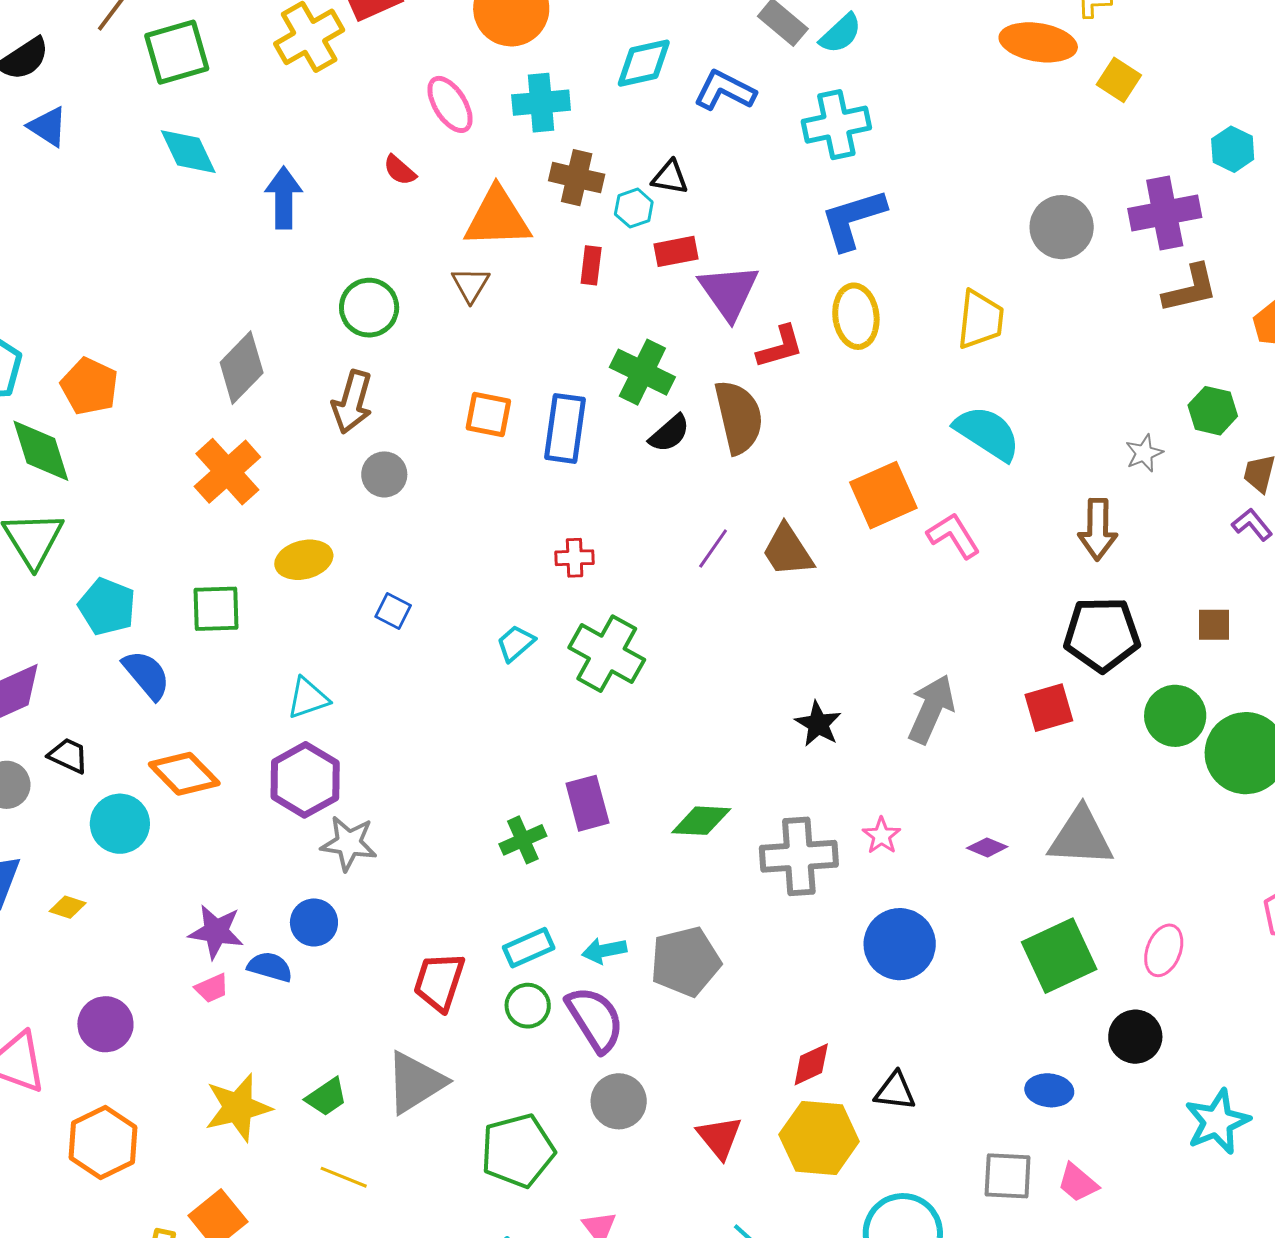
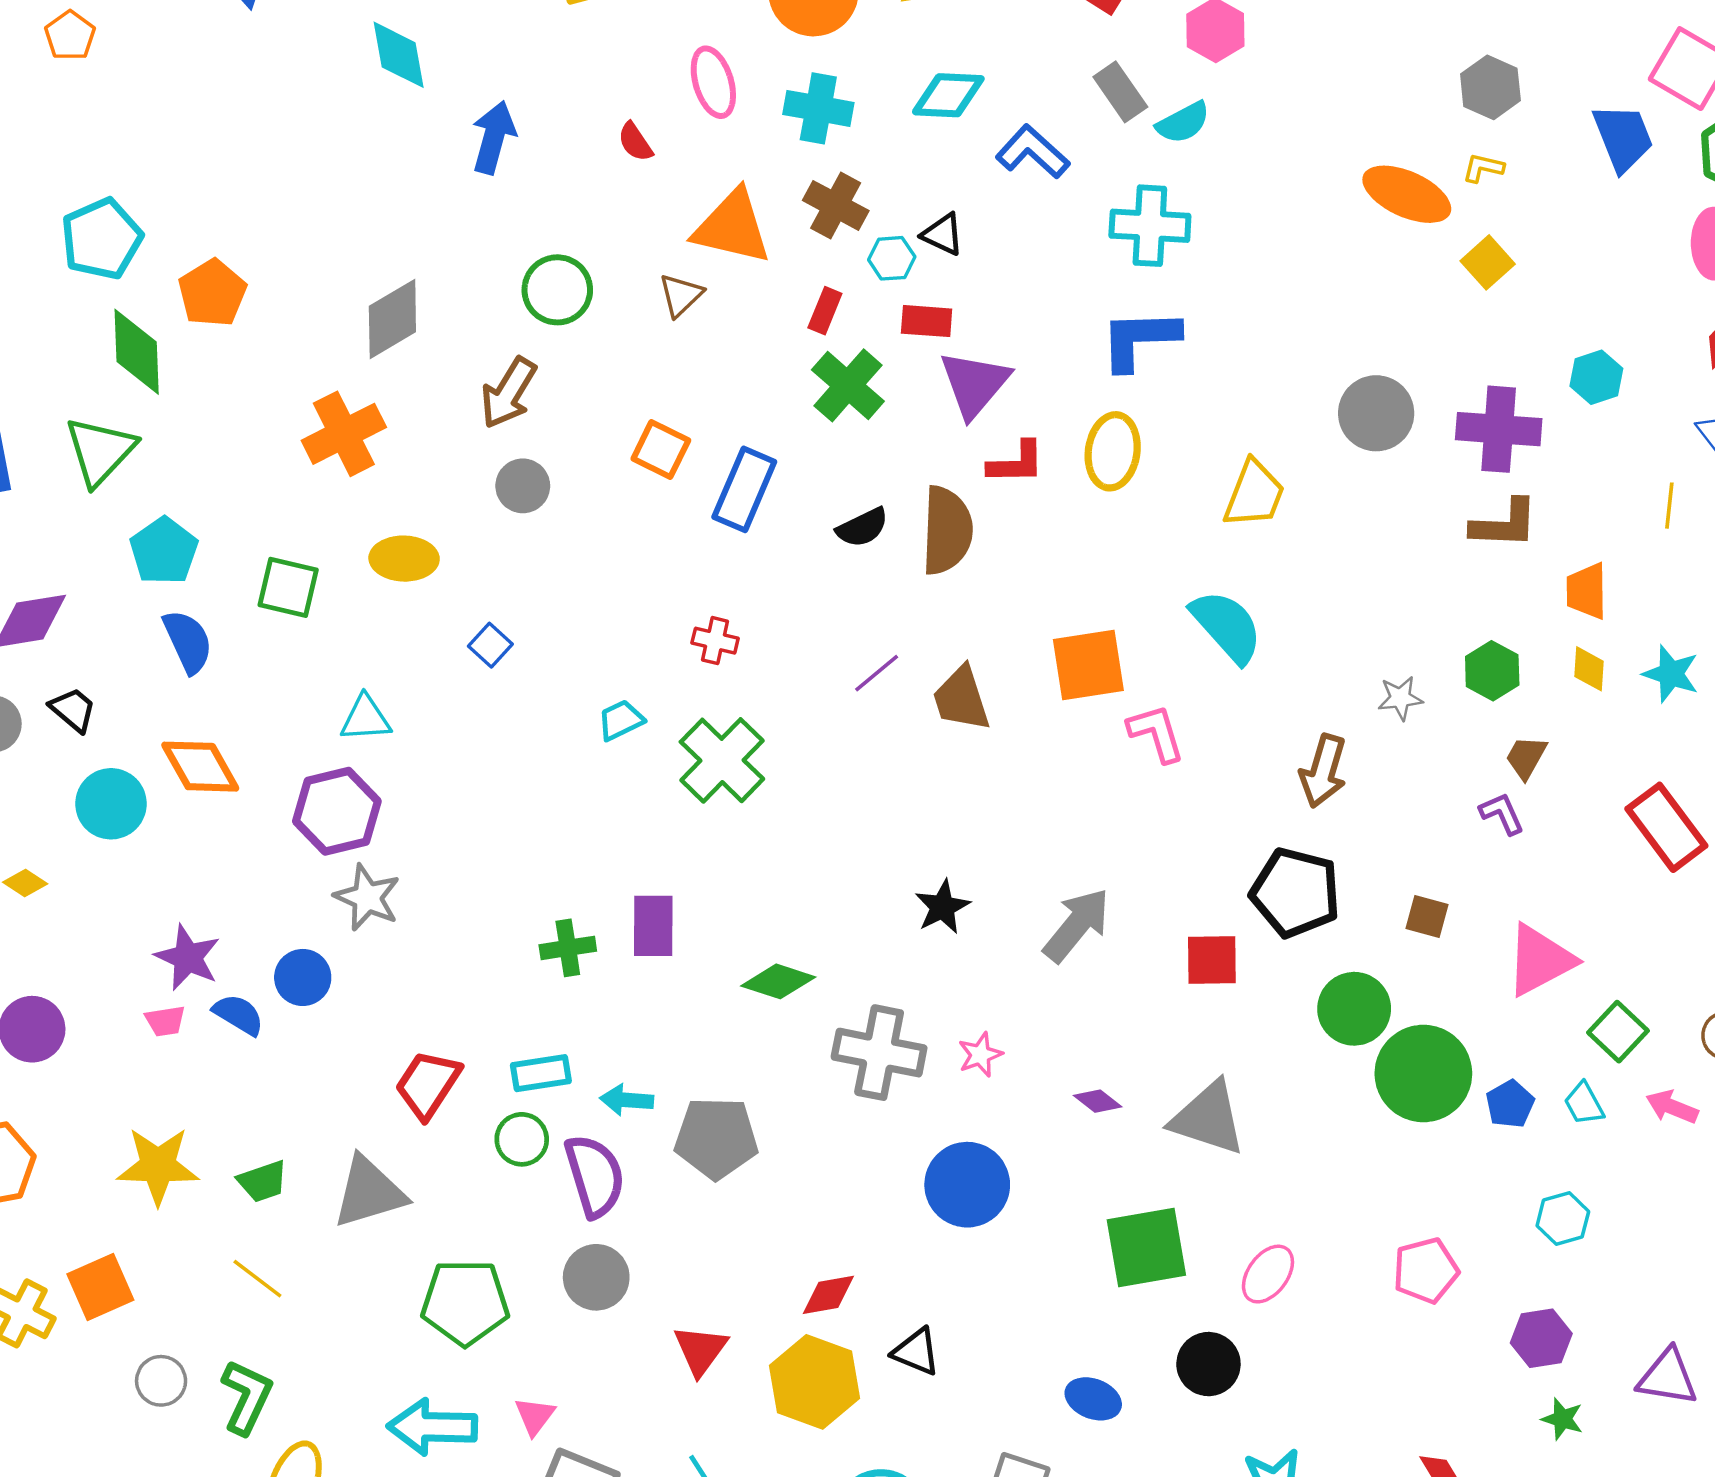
green cross: (642, 372) -> (848, 385), moved

